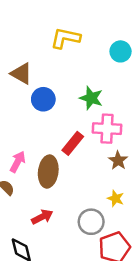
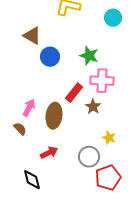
brown star: (118, 160) -> (93, 107), moved

